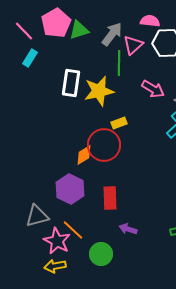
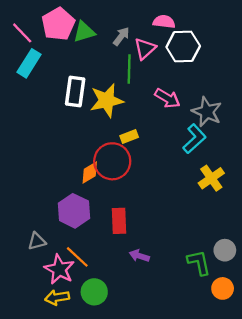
gray arrow: (112, 34) -> (121, 36), size x0.7
cyan rectangle: (30, 58) -> (29, 63), size x1.4
gray triangle: (37, 216) -> (37, 241), size x0.7
green circle: (101, 254) -> (94, 292), moved

